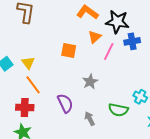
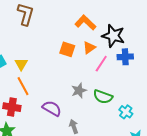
orange square: (69, 51) -> (67, 49), moved
purple semicircle: (65, 103) -> (52, 108), turned -42
green semicircle: (118, 110) -> (103, 97), moved

